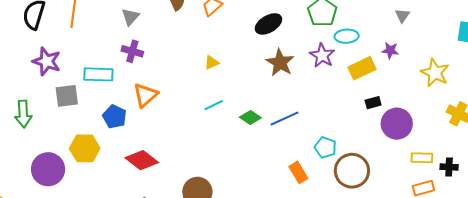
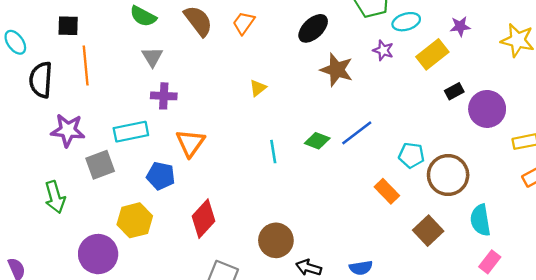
purple star: (322, 55) -> (383, 50), size x0.7
cyan line: (214, 105) -> (273, 152), moved, turned -60
red diamond: (142, 160) -> (203, 219), turned -72

